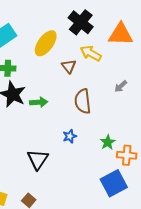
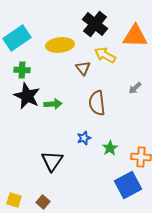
yellow ellipse: (46, 43) -> (60, 45), turned 48
green star: (108, 142) -> (110, 148), moved

